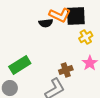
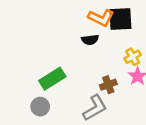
black semicircle: (46, 23) -> (90, 40), moved
yellow cross: (86, 37) -> (133, 57), moved

